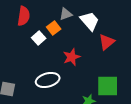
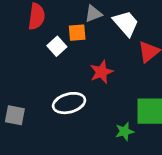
orange square: (54, 28) -> (77, 33), turned 32

